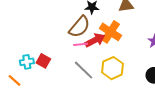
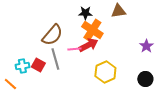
brown semicircle: (79, 27) -> (52, 35), moved
orange cross: (110, 32) -> (92, 30), moved
gray line: (84, 70) -> (55, 59), moved, turned 30

